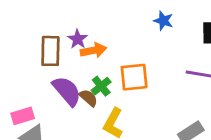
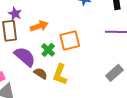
purple star: (78, 39) -> (15, 14), moved
brown semicircle: (88, 98) -> (41, 73), moved

